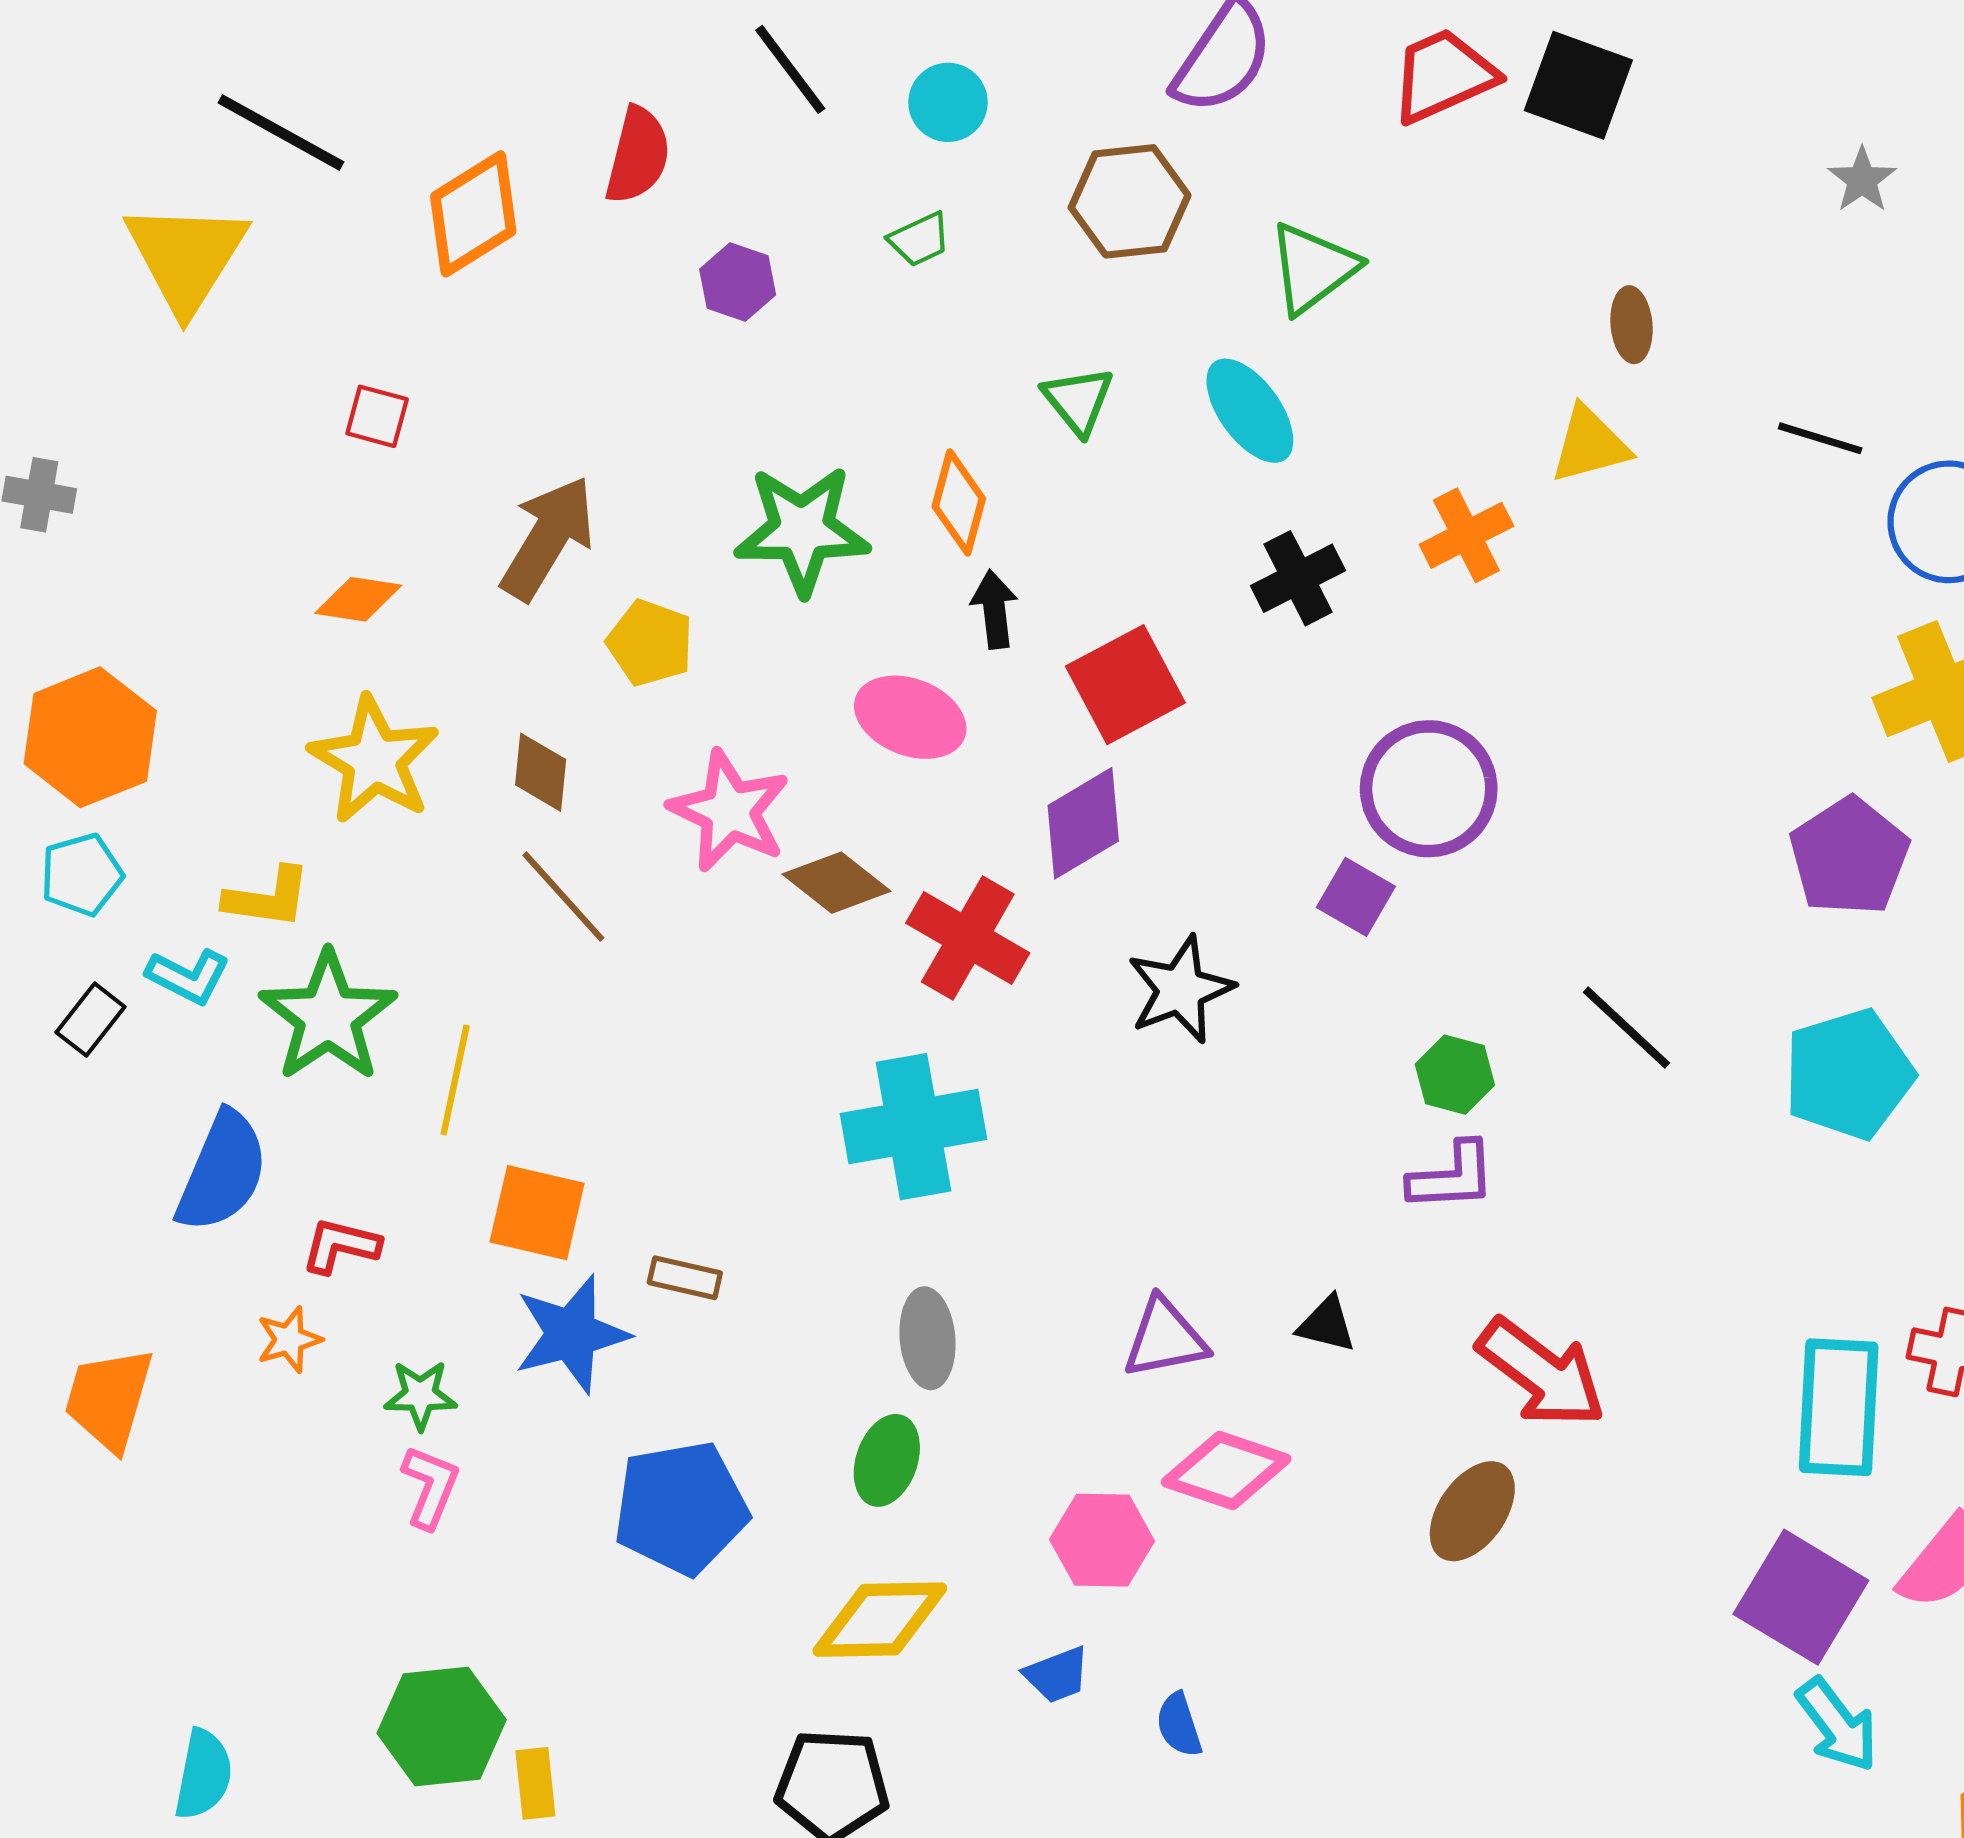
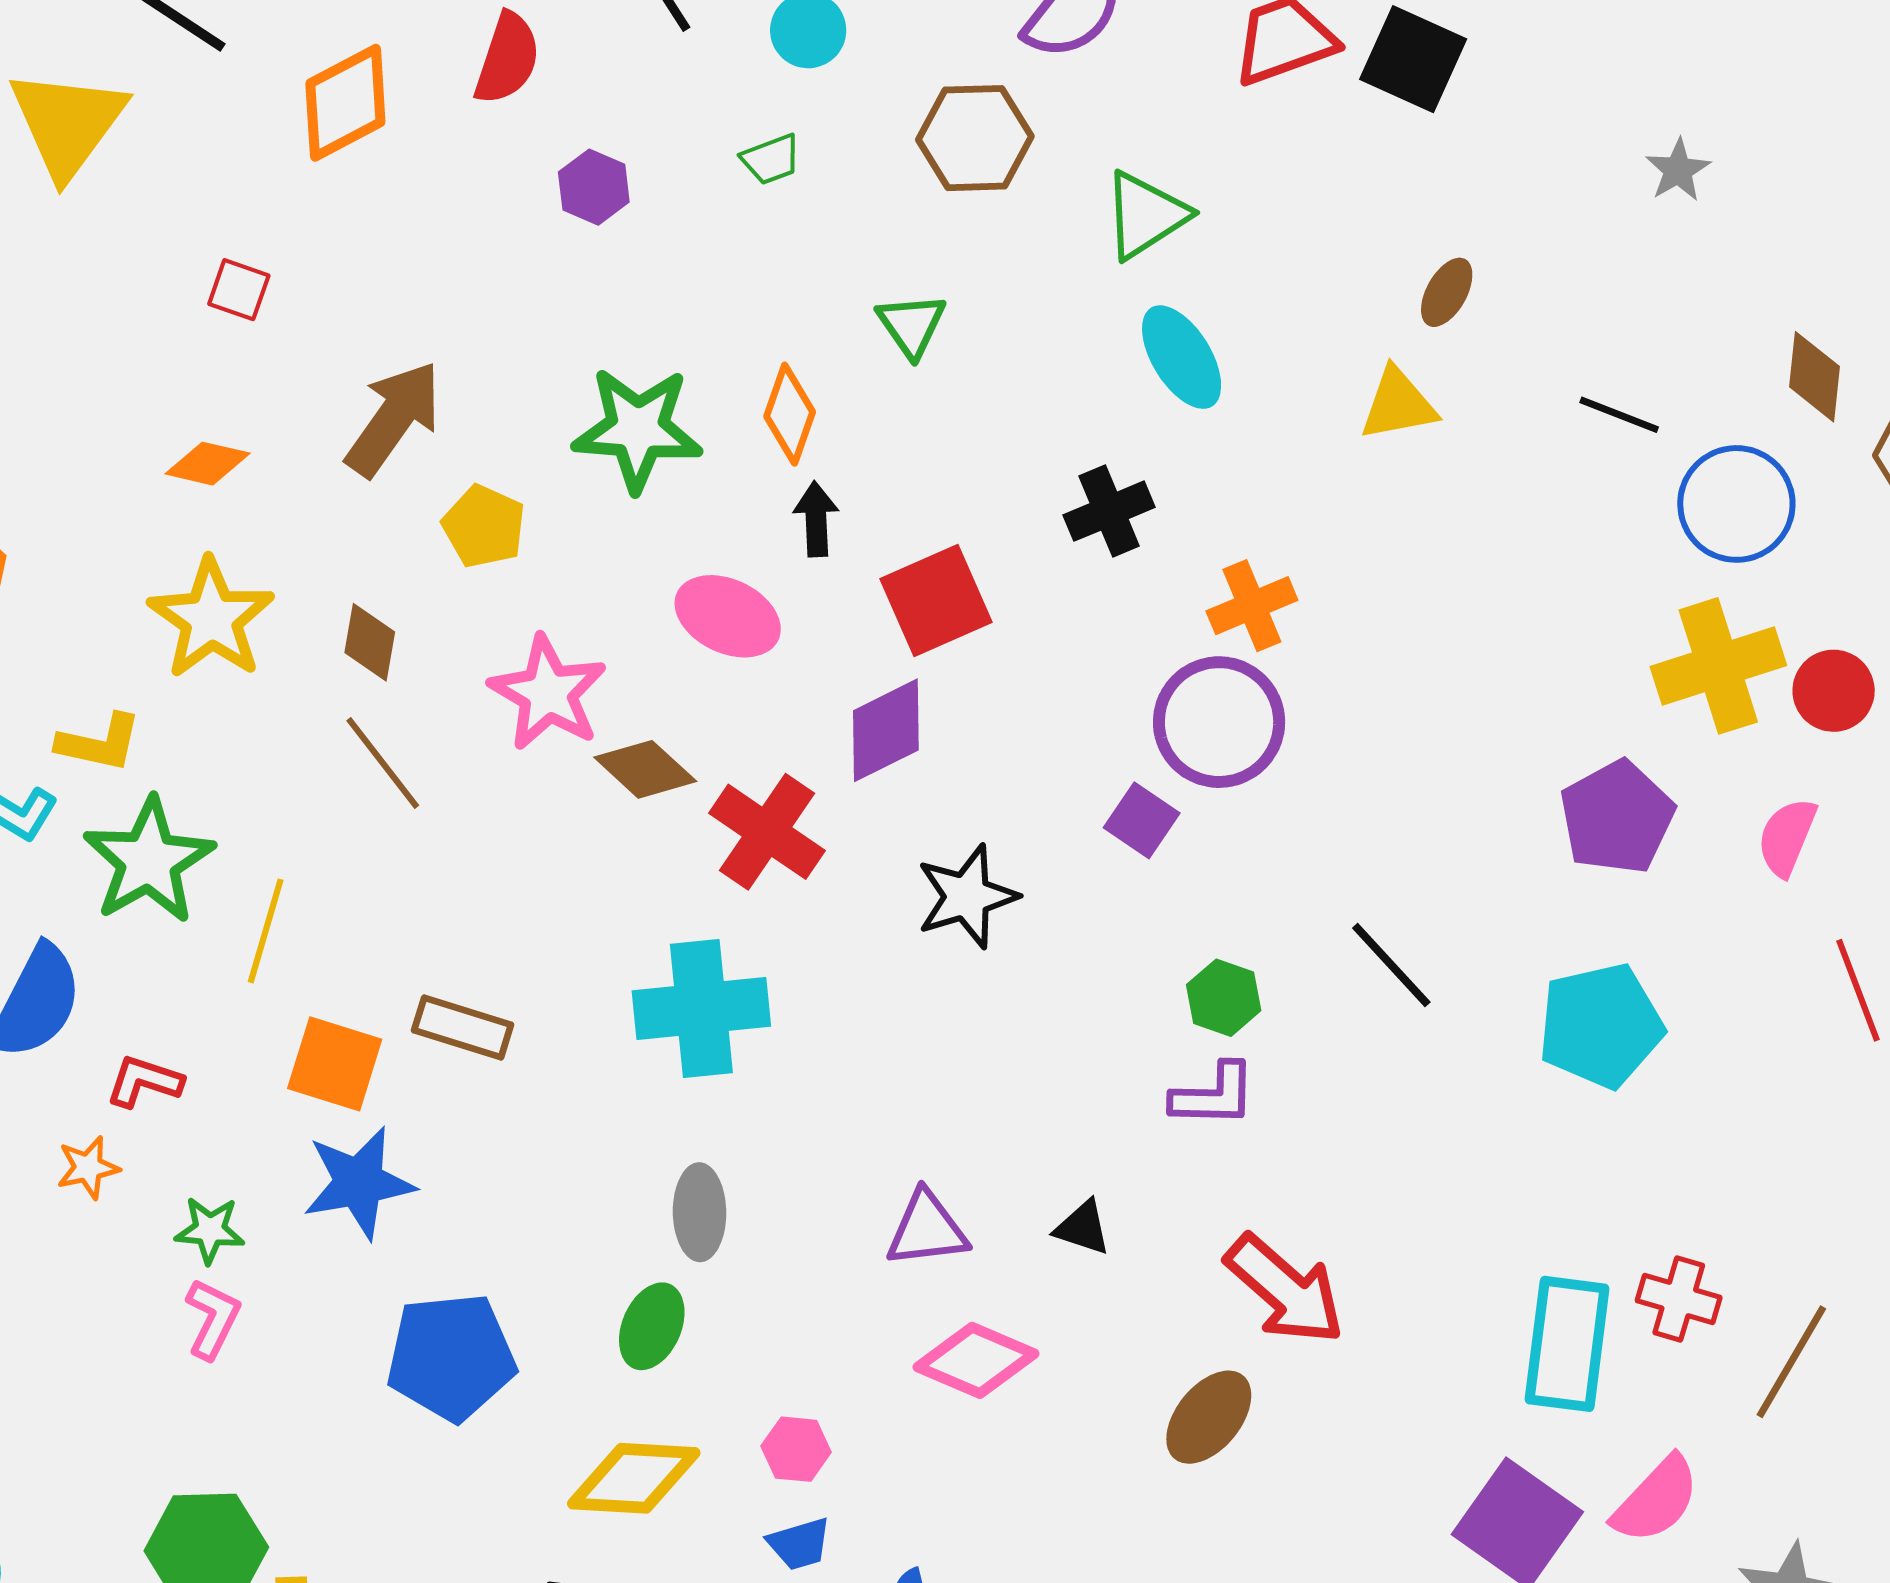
brown ellipse: (1632, 325) -> (1447, 292), turned 30
cyan ellipse: (1250, 411) -> (1182, 357), moved
orange cross: (1466, 535) -> (1252, 606), moved
brown rectangle: (685, 1278) -> (463, 1028), moved, size x1.4
pink hexagon: (1102, 1540) -> (796, 1449), moved, size x0.7

